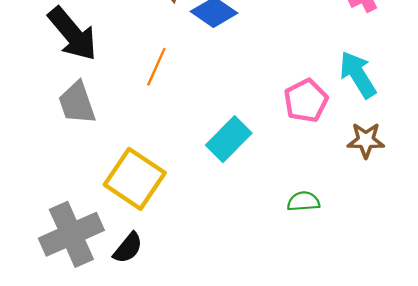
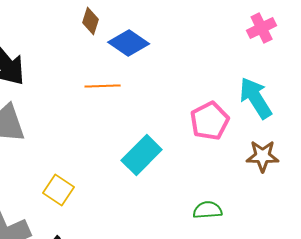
orange line: (156, 67) -> (103, 86), moved, turned 64
yellow square: (135, 179) -> (59, 190), size x0.6

